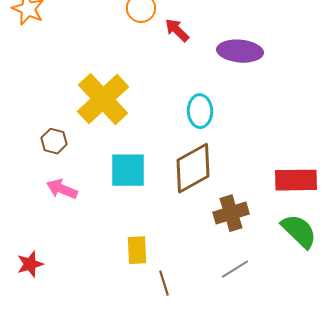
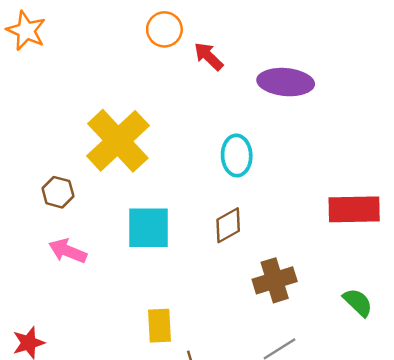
brown diamond: (193, 168) -> (228, 225), size x0.6
red rectangle: (296, 180) -> (354, 209), moved
green semicircle: (299, 231) -> (358, 302), size x0.7

